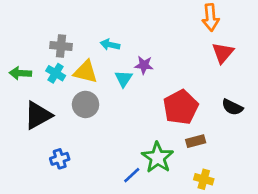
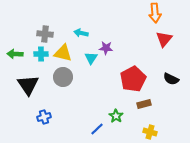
cyan cross: (56, 73) -> (41, 54), turned -32
black triangle: (38, 115) -> (28, 85), turned -35
green star: (158, 157) -> (116, 116), size x0.6

